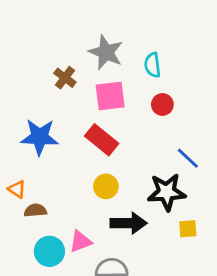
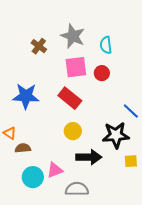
brown cross: (65, 78) -> (39, 46), moved
red circle: (162, 104) -> (102, 73), moved

